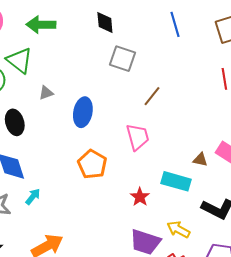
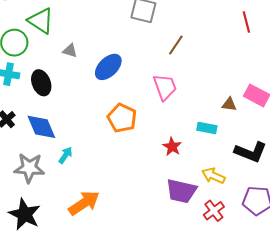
gray triangle: (46, 93) -> (70, 51), turned 42
blue ellipse: (83, 112) -> (108, 67), turned 40
cyan rectangle: (176, 181) -> (207, 128), size x0.7

